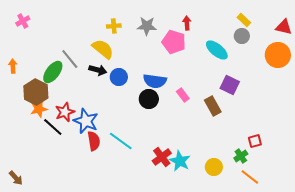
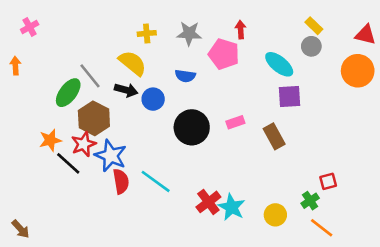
orange arrow: (13, 66) -> (15, 66), moved
blue semicircle: (155, 81) -> (185, 76), moved, size x0.7
purple square: (230, 85) -> (289, 96), moved, turned -30
brown hexagon: (36, 92) -> (94, 118), moved
pink rectangle: (183, 95) -> (235, 122), turned -72
black circle: (149, 99) -> (192, 127), size x1.4

